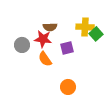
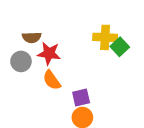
brown semicircle: (50, 27) -> (32, 37), moved
purple square: (67, 48) -> (81, 97), moved

